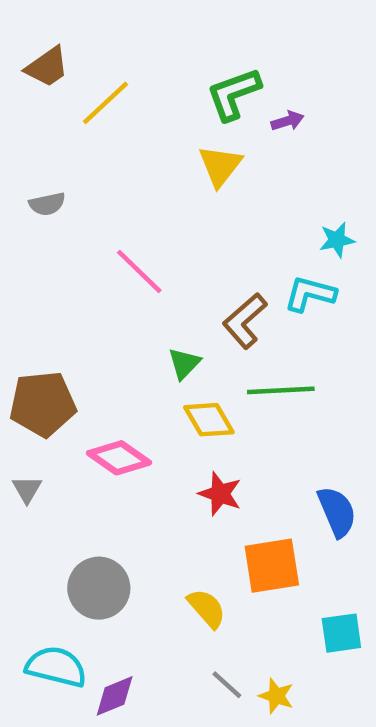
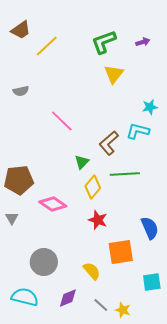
purple arrow: (288, 121) -> (143, 42), moved
yellow triangle: (220, 166) -> (114, 74), moved
yellow diamond: (209, 420) -> (93, 187), turned 70
purple diamond: (115, 696) -> (68, 298), moved

